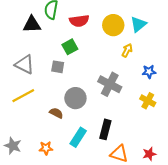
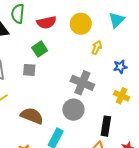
cyan triangle: (138, 24) -> (117, 20), moved
gray circle: (75, 98) -> (73, 110), moved
brown semicircle: (56, 113) -> (32, 116), size x1.6
black rectangle: (105, 129) -> (106, 126), moved

